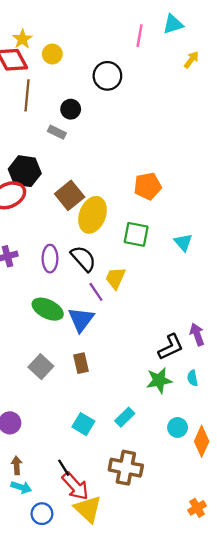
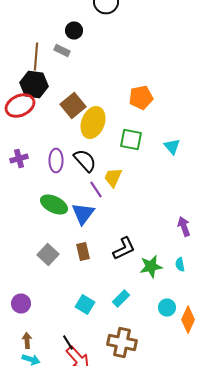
brown line: (27, 95) -> (36, 56), moved
black L-shape: (171, 347) -> (124, 248), moved

